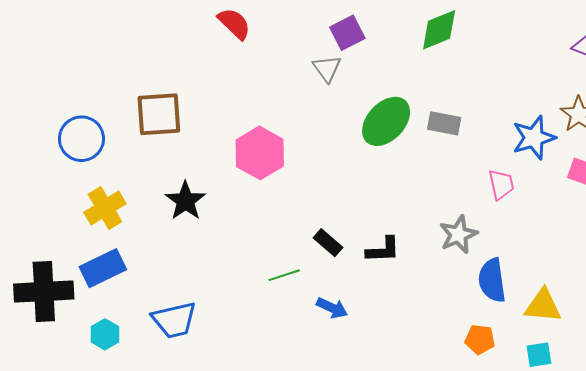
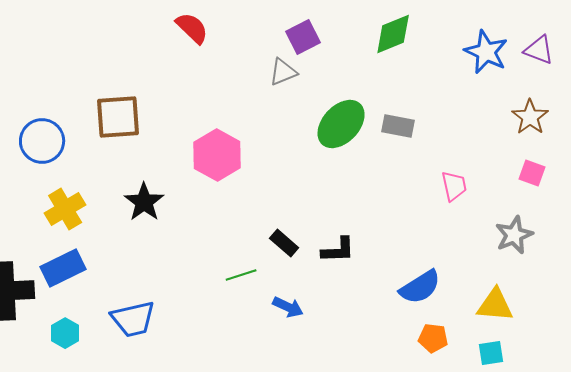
gray triangle: (327, 68) -> (283, 72), turned 44
blue star: (534, 138) -> (486, 52), moved, turned -30
gray star: (458, 234) -> (514, 235), moved
blue semicircle: (492, 280) -> (420, 287), moved, turned -114

